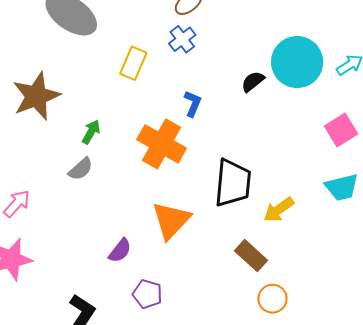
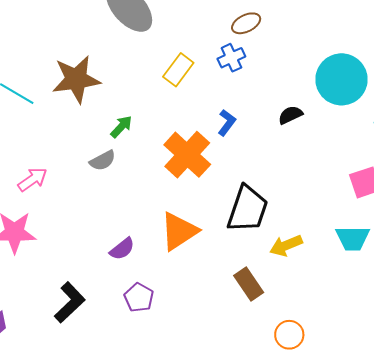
cyan circle: (297, 62) -> (342, 79), moved
orange circle: (272, 299) -> (289, 335), moved

